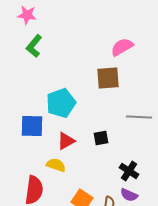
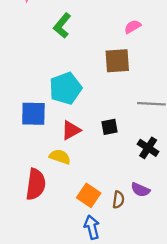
green L-shape: (34, 46) -> (62, 26), moved
pink semicircle: (122, 47) -> (133, 27), size x0.7
black cross: (129, 171) -> (148, 148), moved

